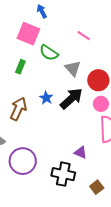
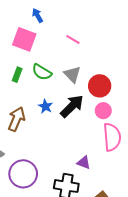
pink line: (84, 36) -> (73, 39), moved
green semicircle: (49, 53) -> (42, 72), moved

